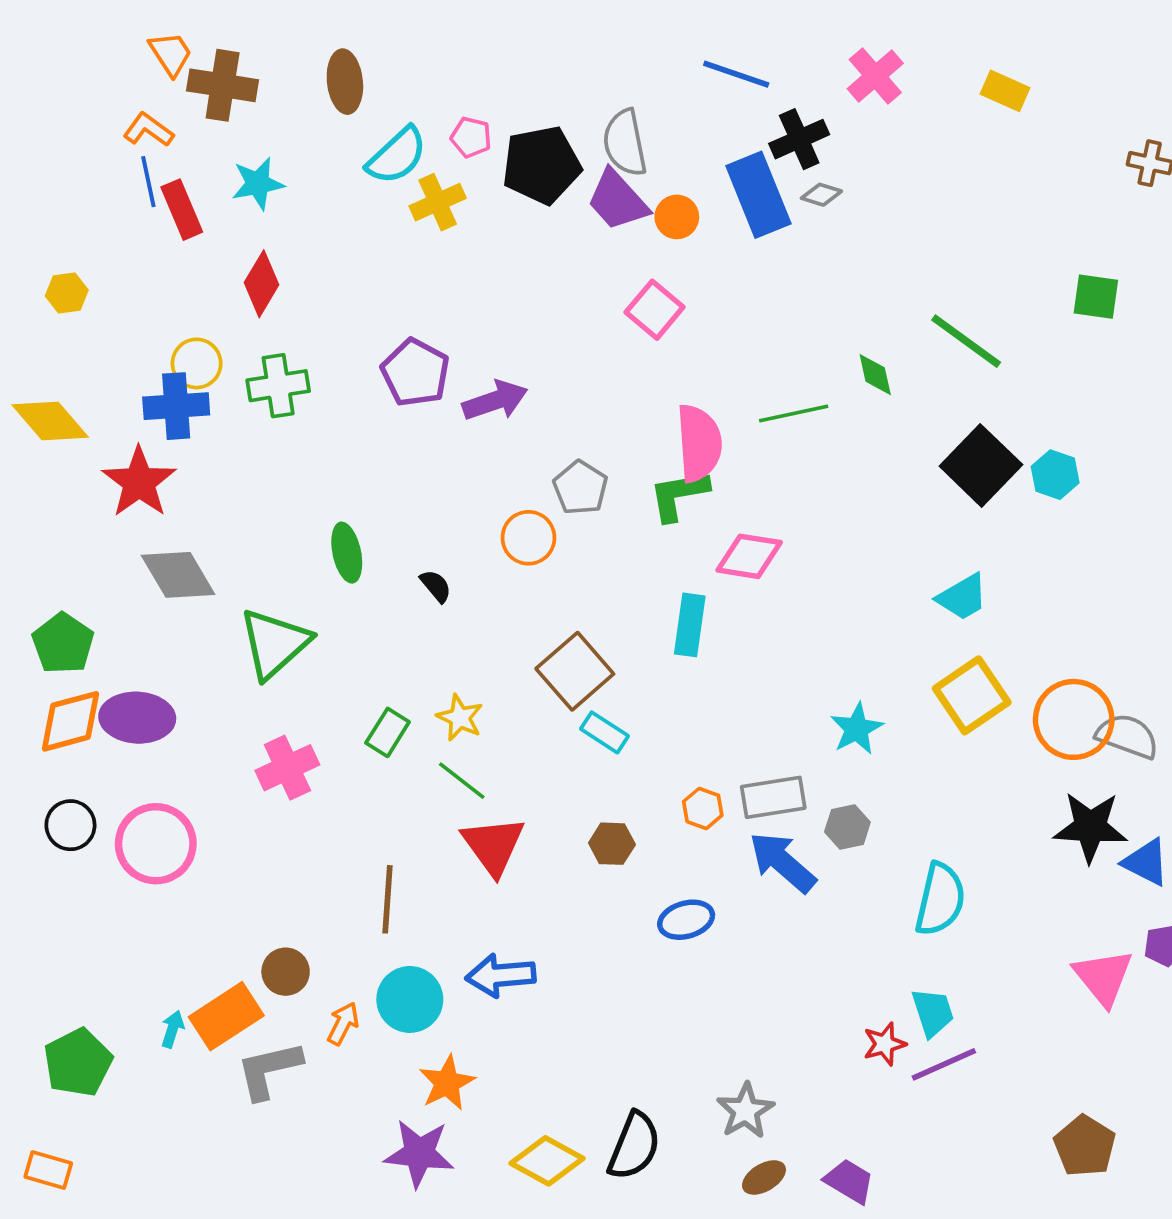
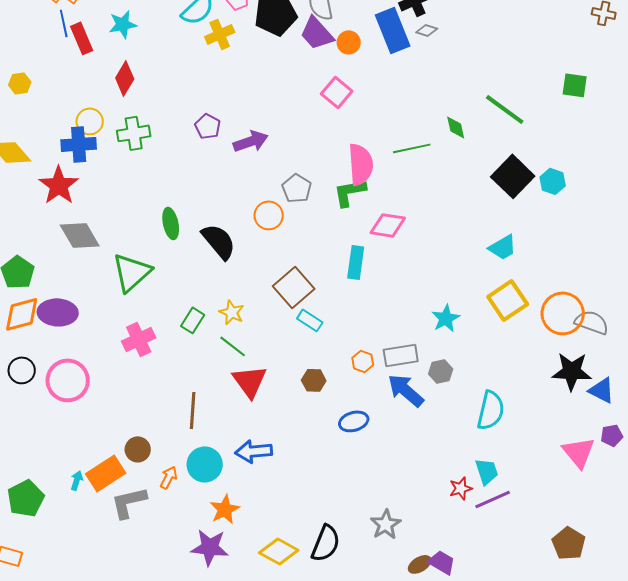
purple pentagon: (415, 373) -> (208, 126), size x0.7
black semicircle: (436, 586) -> (219, 241), size x2.0
brown ellipse: (764, 1177) -> (420, 564), moved

